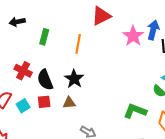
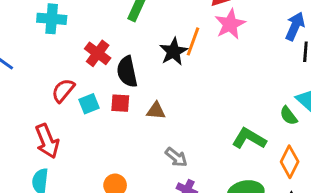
pink star: (133, 36) -> (230, 24), moved
orange line: (78, 44) -> (193, 41), moved
black star: (74, 79) -> (174, 51), moved

